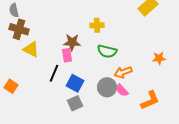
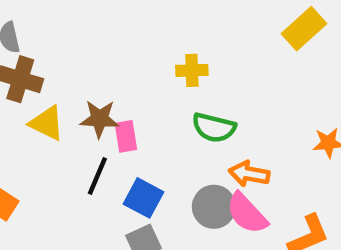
brown star: (72, 42) -> (99, 119), moved
orange arrow: (123, 72) -> (249, 174), turned 30
pink semicircle: (122, 90) -> (247, 213), size x1.5

